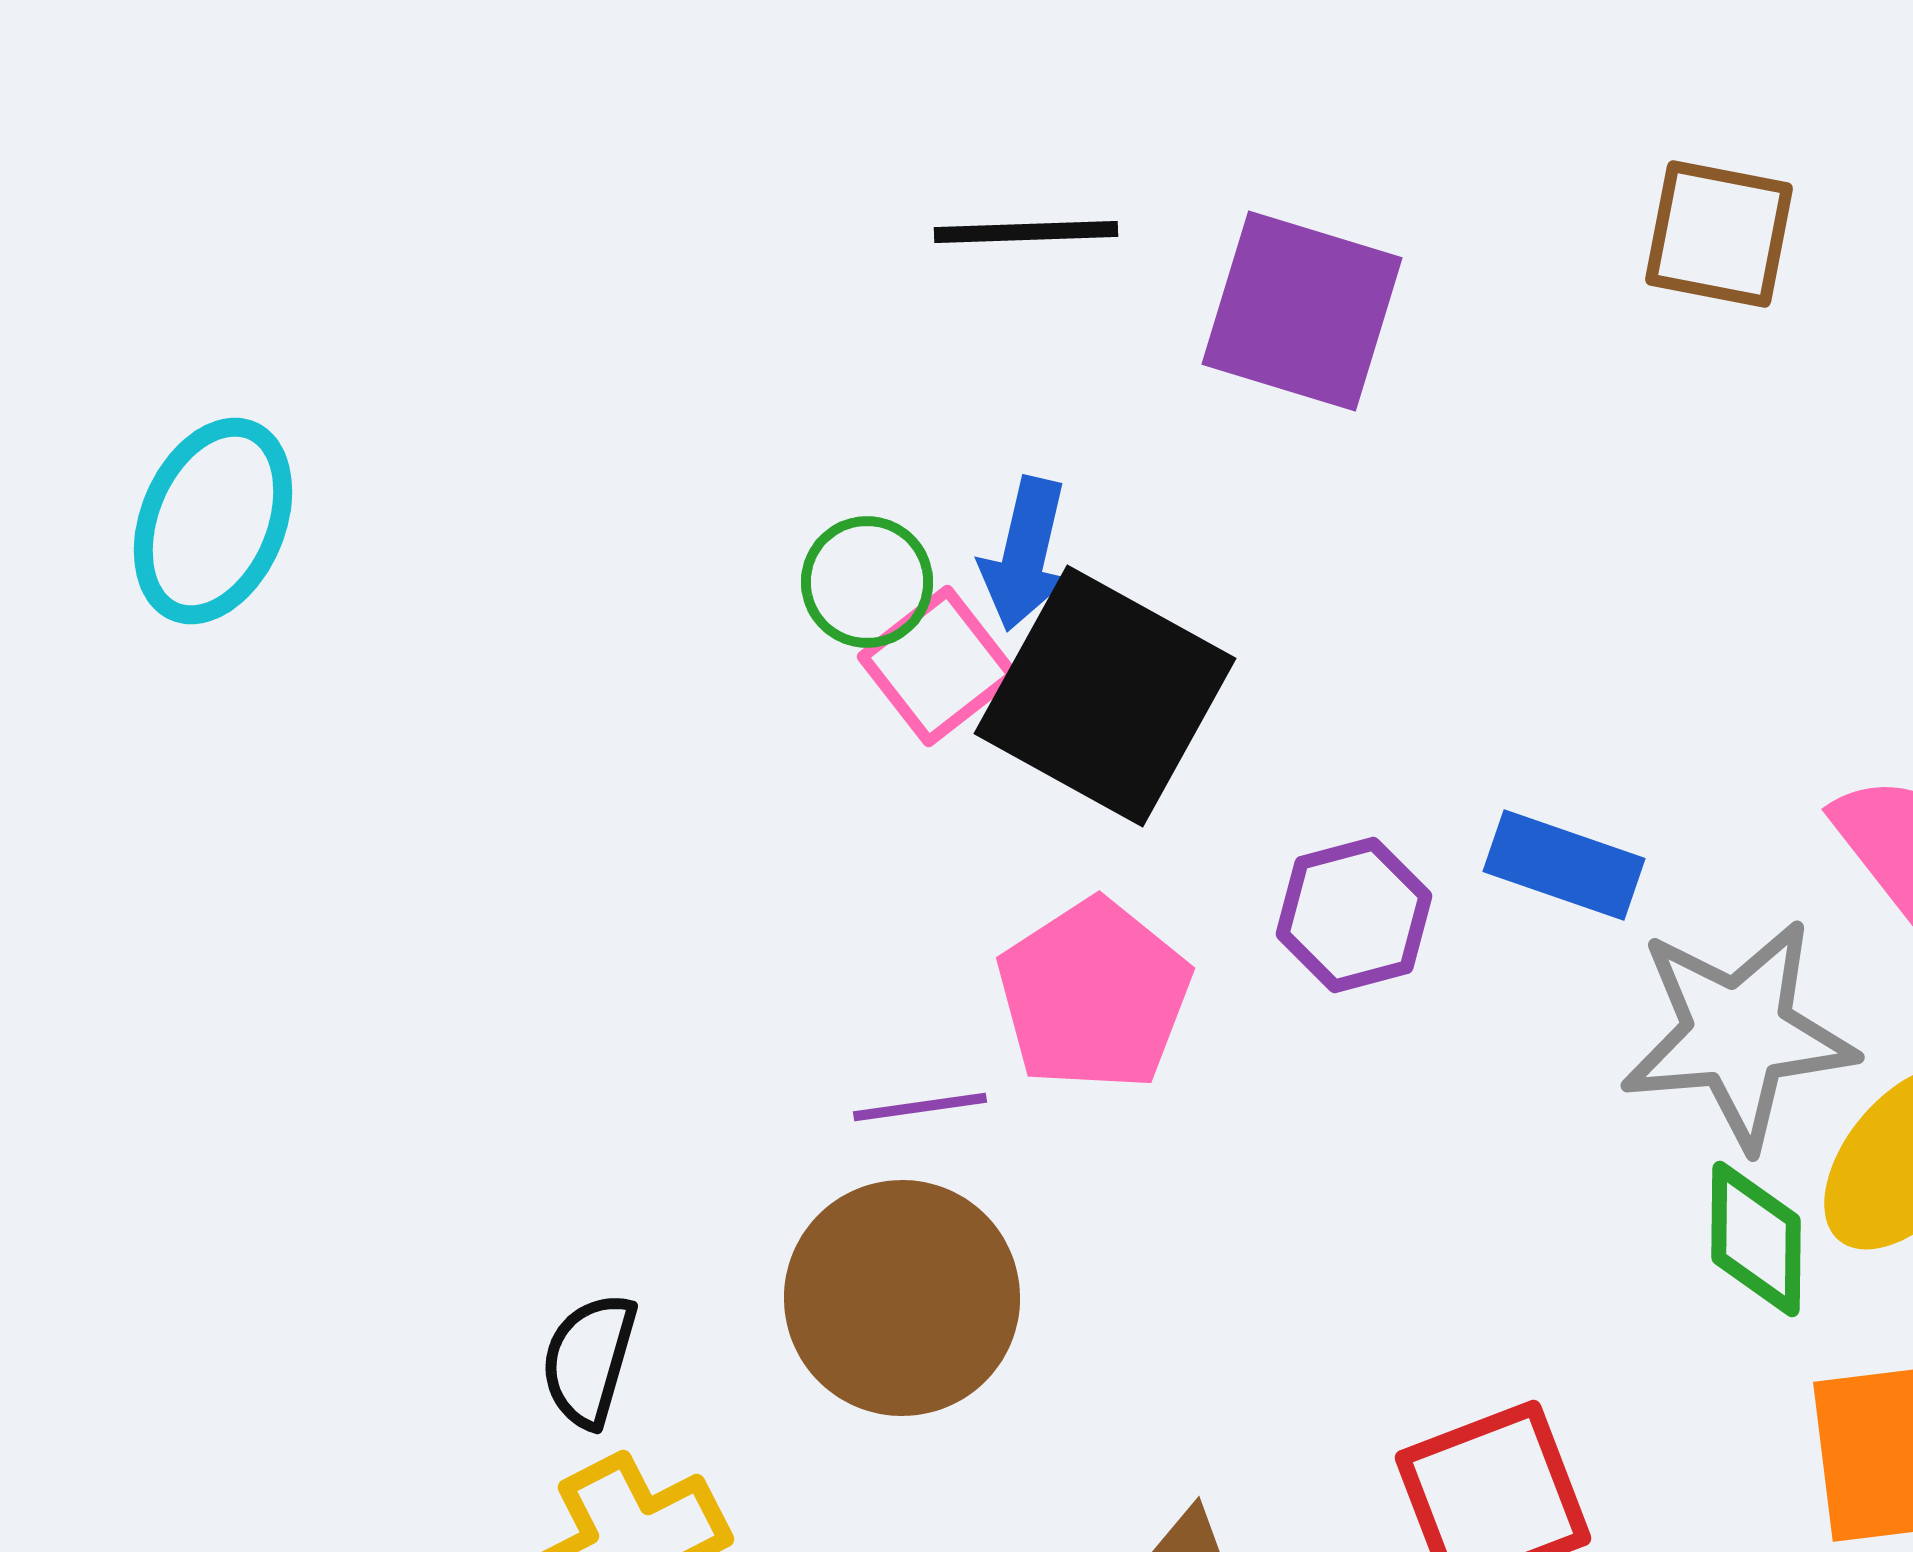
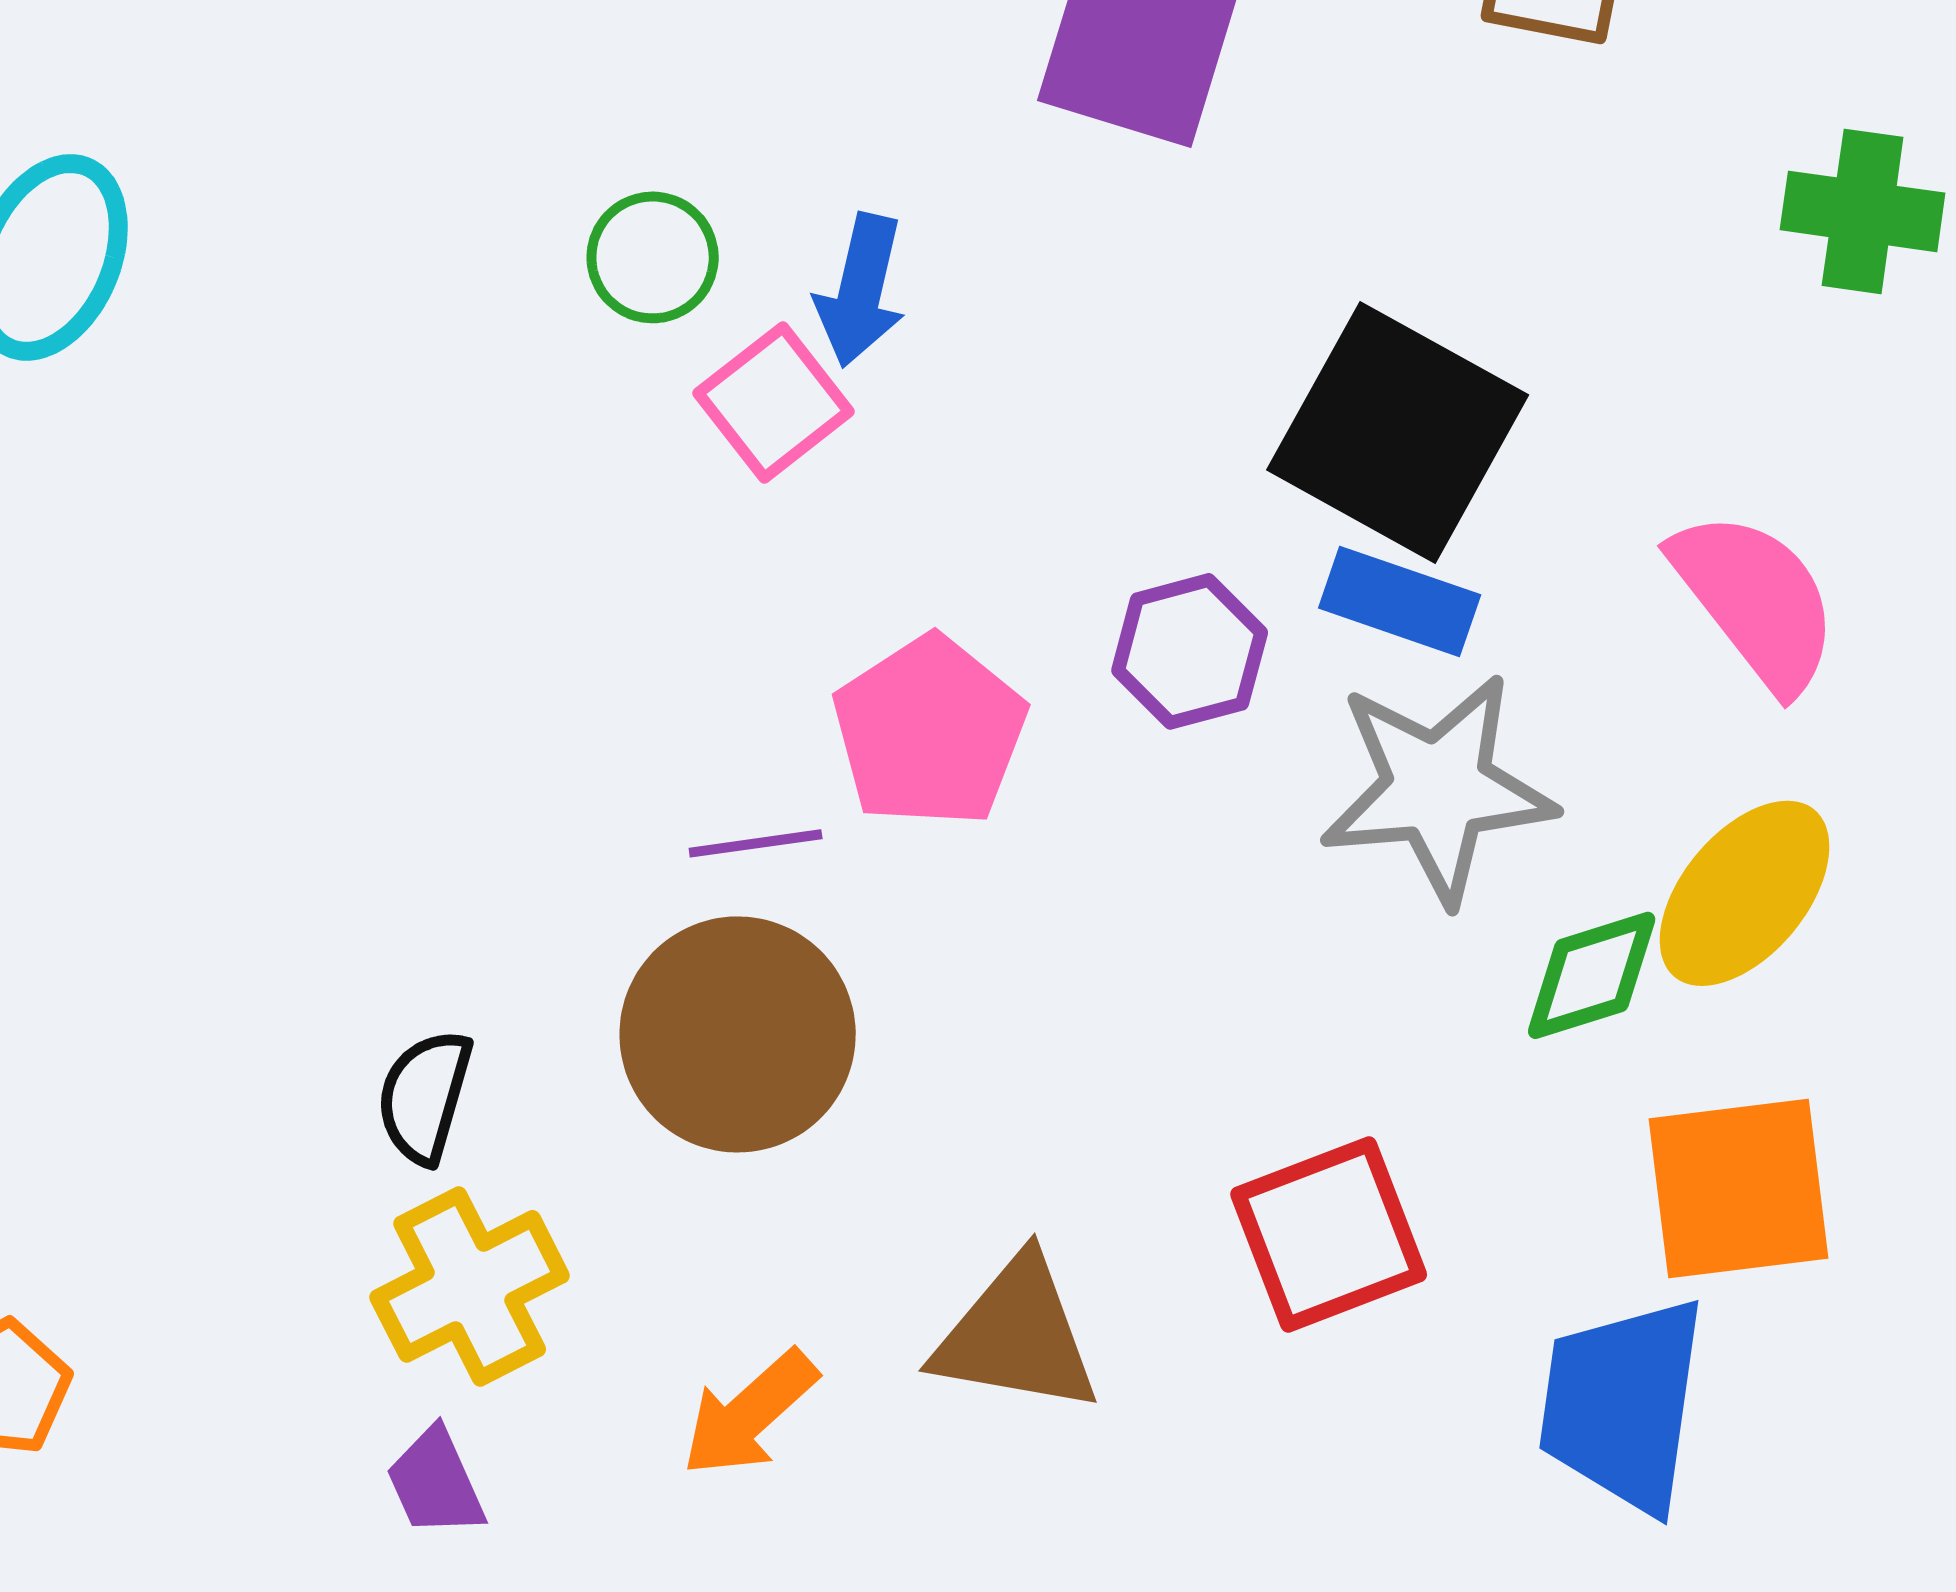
green circle: (867, 582) -> (653, 257), moved
black square: (1105, 696) -> (1398, 432), moved
gray star: (1738, 1034) -> (1438, 788), moved
green diamond: (1756, 1239) -> (1592, 975), turned 72

